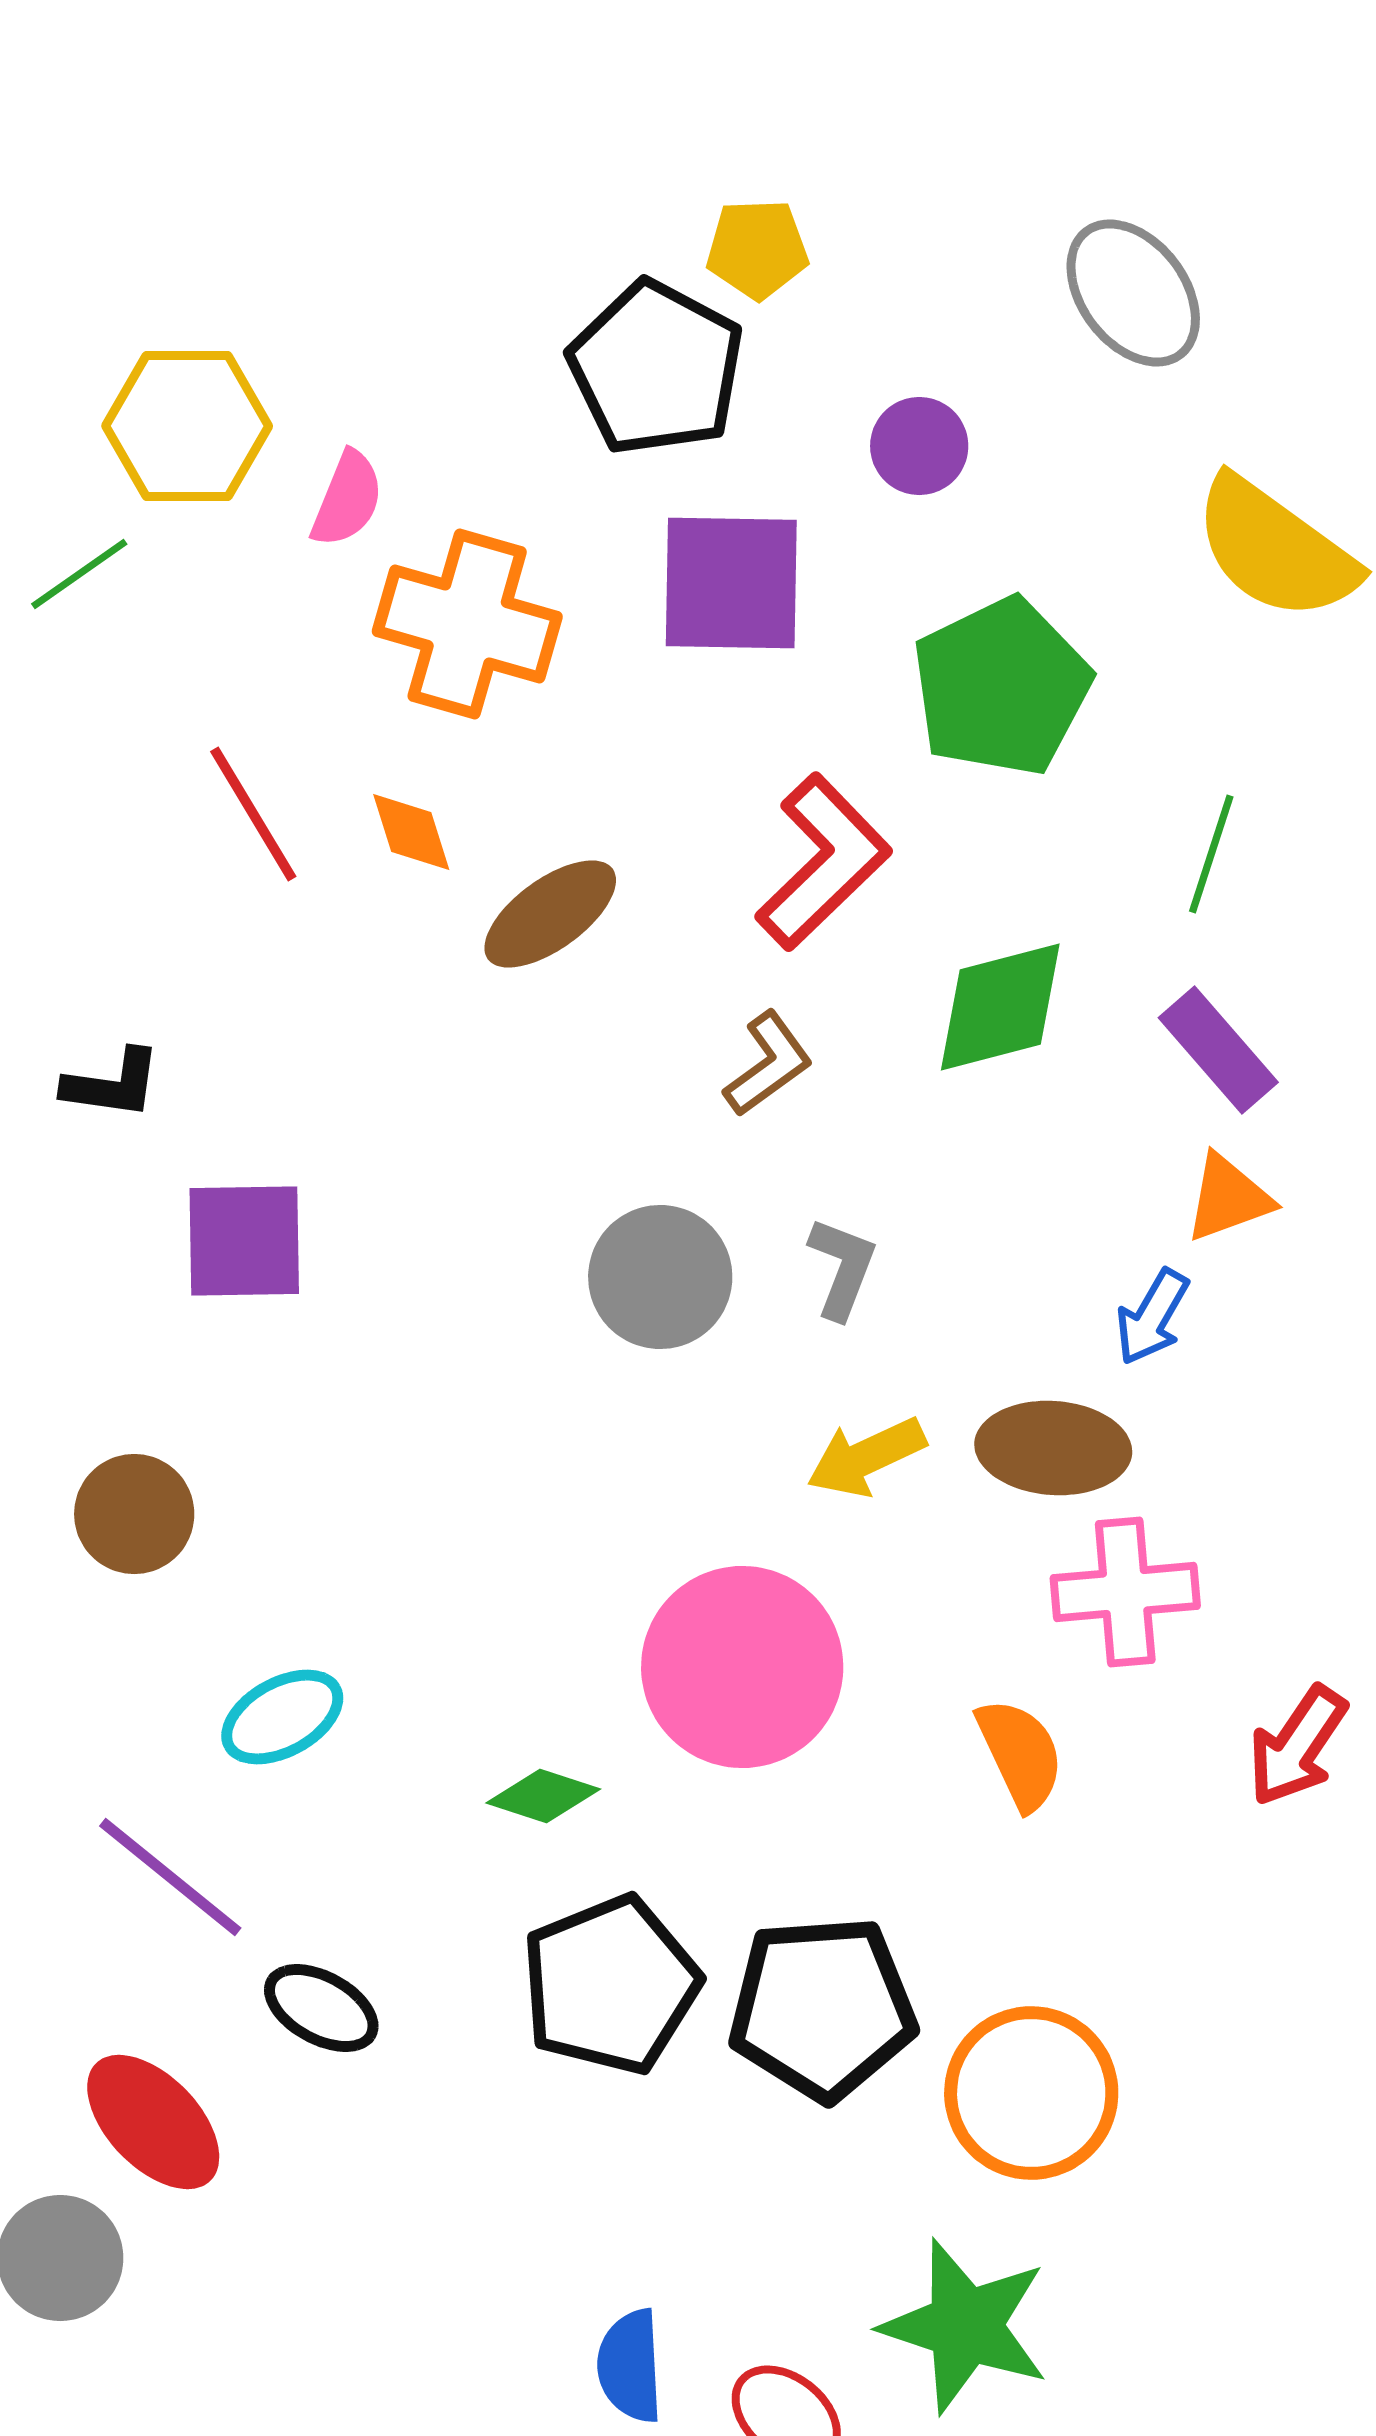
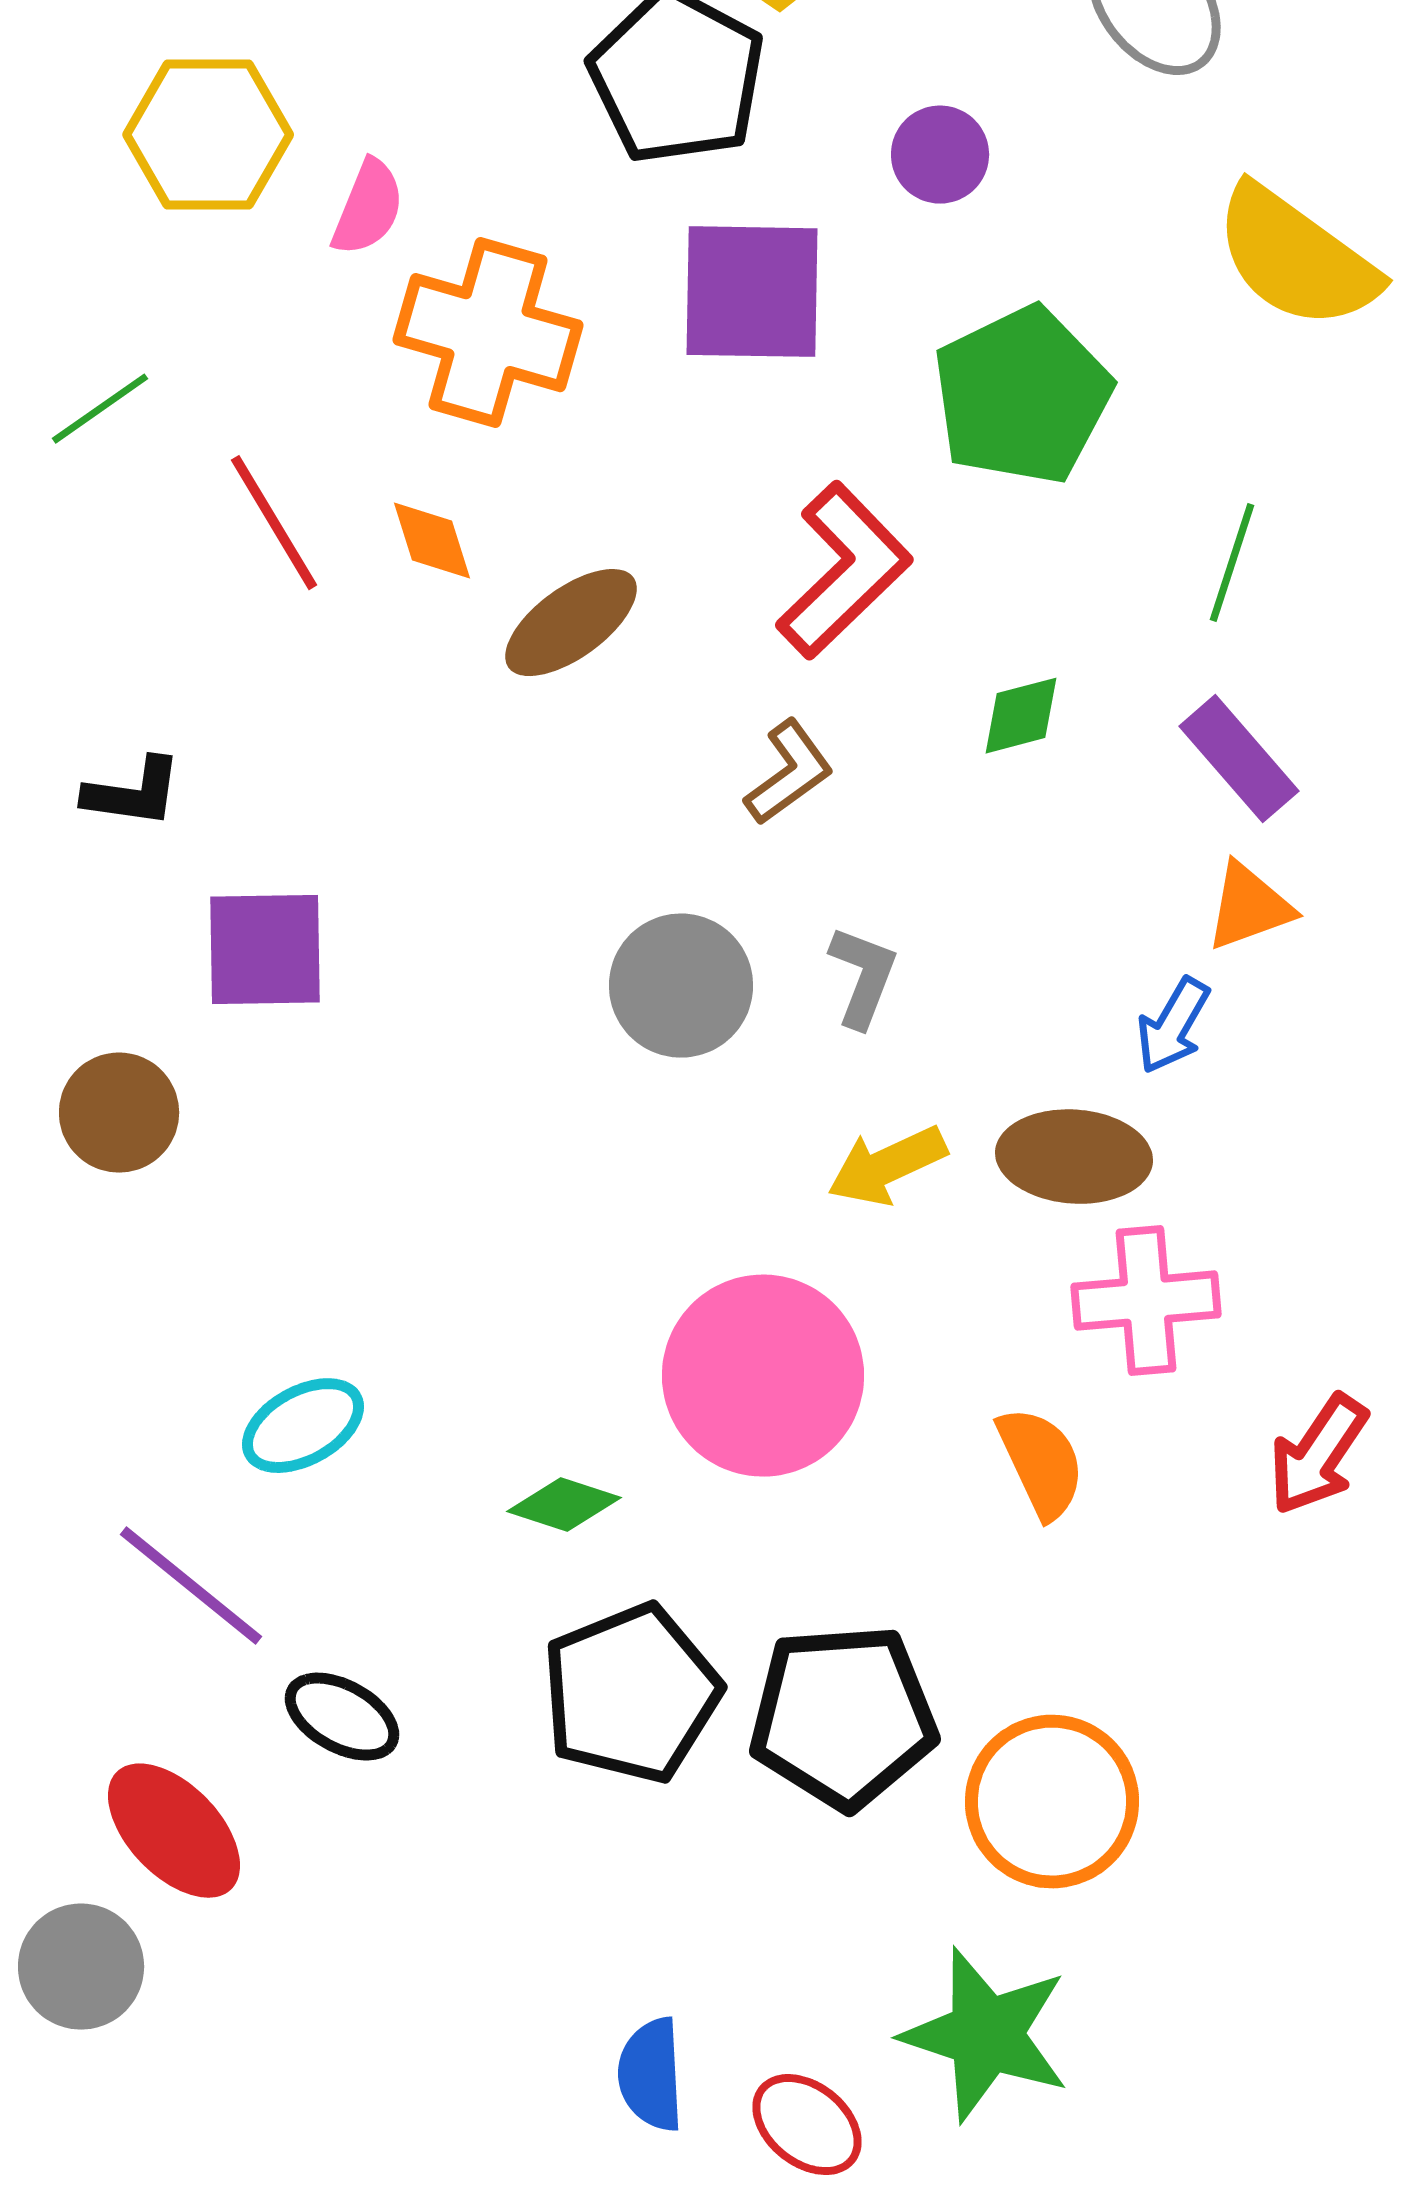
green line: (79, 574) -> (100, 409), moved
green diamond: (1000, 1007) -> (1021, 716), size x0.6
brown circle: (134, 1514) -> (119, 1113), moved

